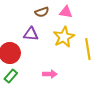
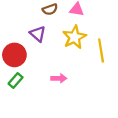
purple triangle: (31, 34) -> (38, 34), turned 35

